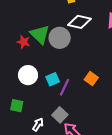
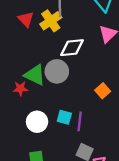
cyan square: (53, 79) -> (64, 117), turned -32
orange square: (91, 79) -> (103, 91), moved, turned 32

